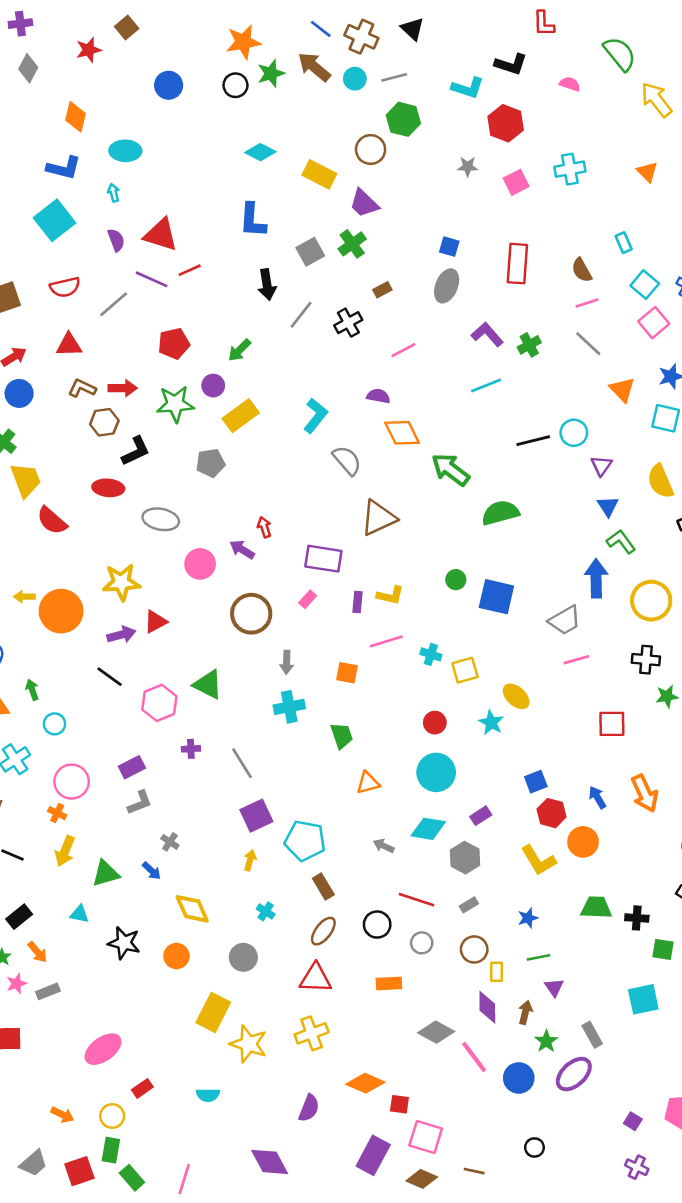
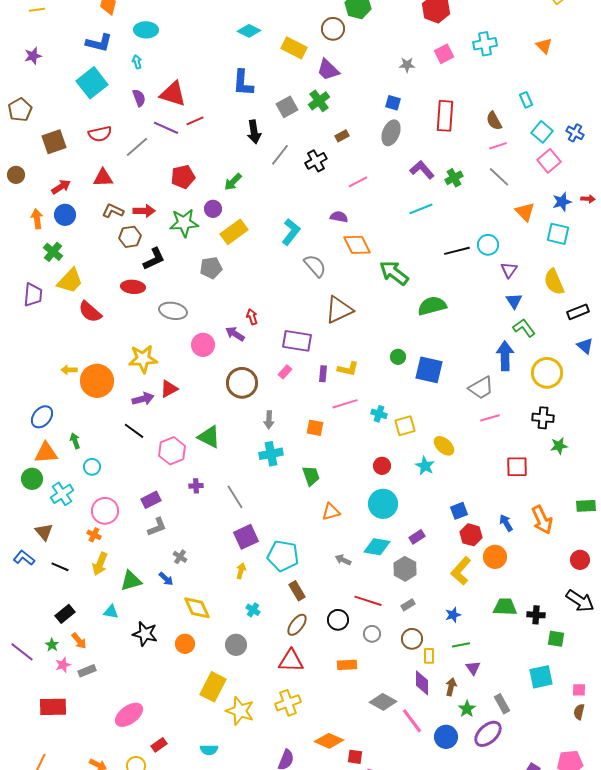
gray star: (468, 167) -> (407, 65), moved
yellow trapezoid: (26, 480) -> (70, 281), turned 64
yellow L-shape: (538, 860) -> (461, 571), turned 72

